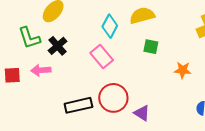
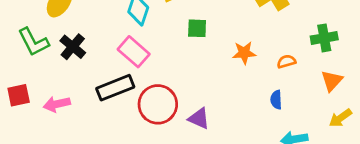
pink arrow: (41, 70) -> (57, 104), moved
black rectangle: (78, 105) -> (115, 88), moved

